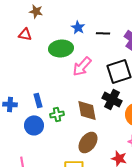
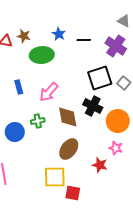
brown star: (36, 11) -> (24, 36), moved
pink arrow: (82, 66) -> (49, 92), moved
blue rectangle: (38, 100) -> (19, 87), moved

